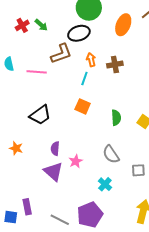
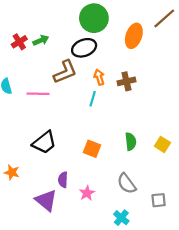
green arrow: (41, 25) -> (41, 40), turned -64
orange square: (83, 106) -> (92, 149), moved
orange star: (16, 148) -> (12, 172), moved
purple triangle: (53, 171) -> (46, 200), moved

